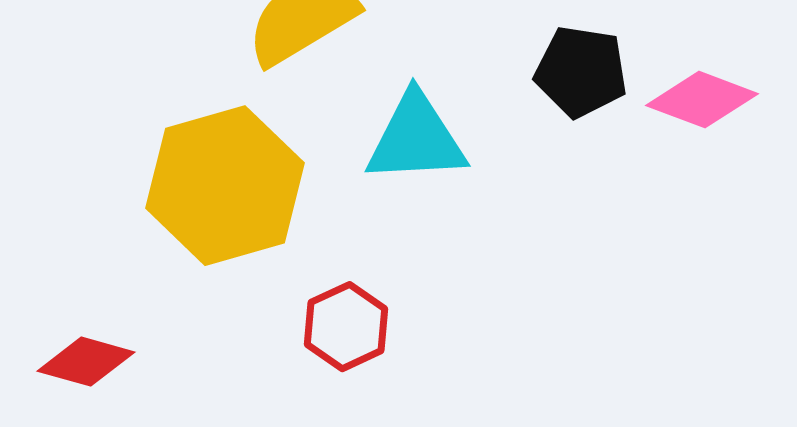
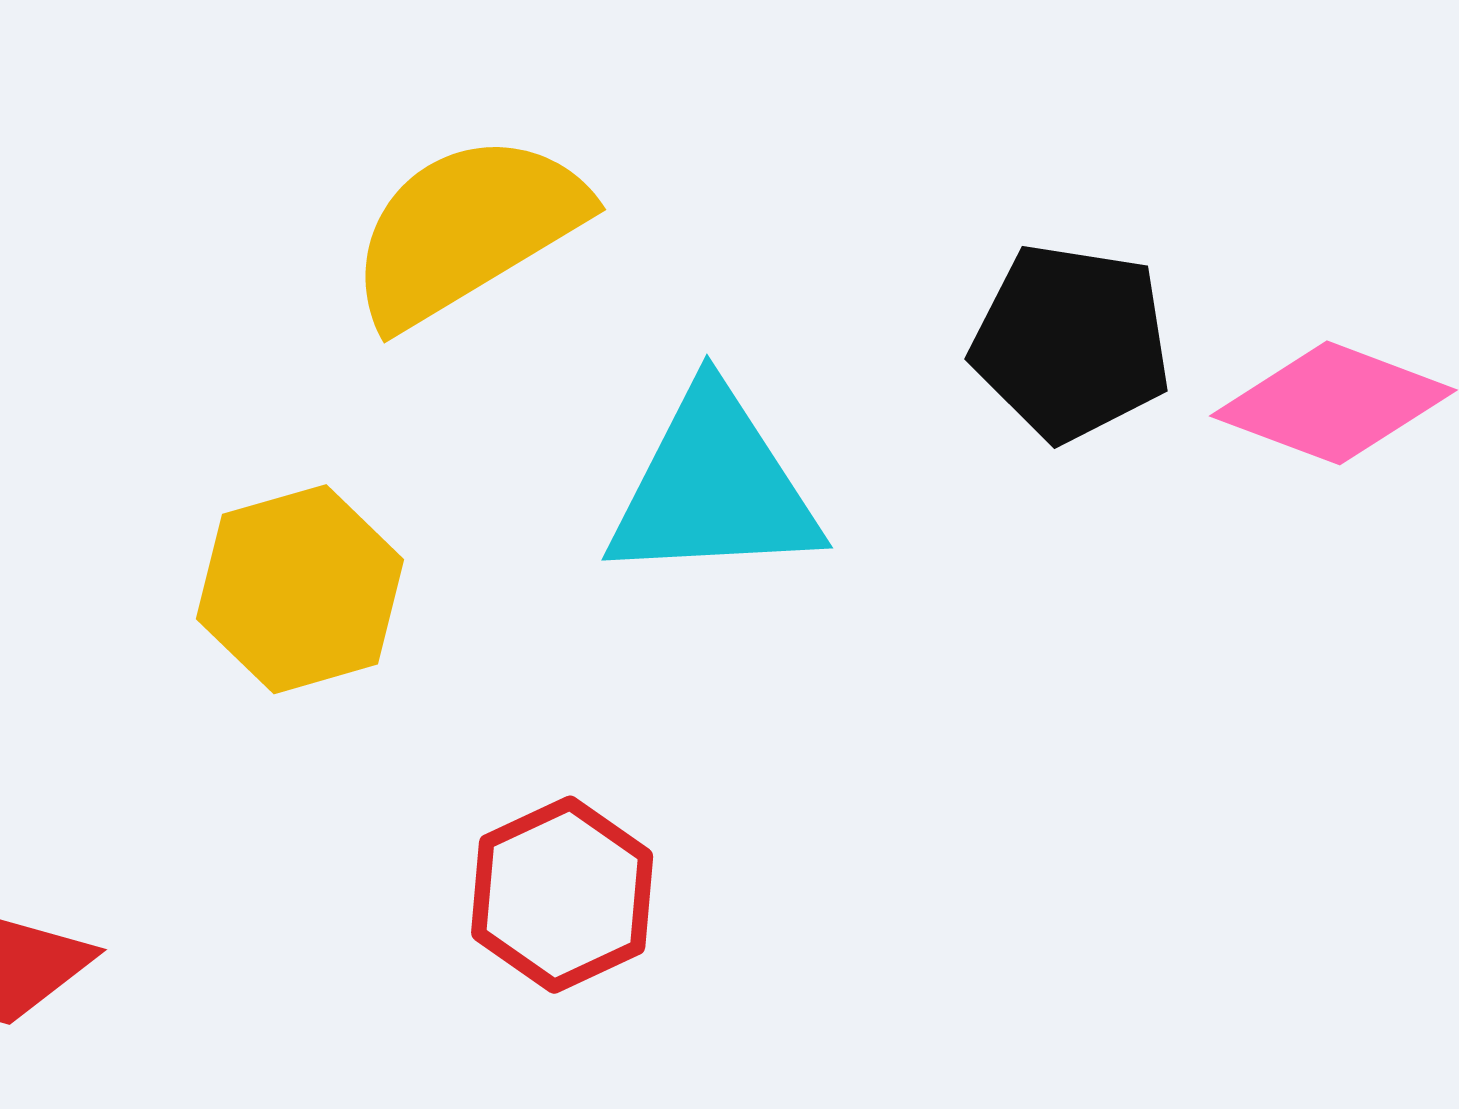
yellow hexagon: (225, 186) -> (300, 589), size x0.6

